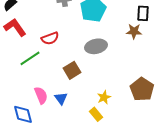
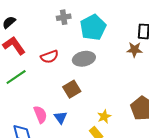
gray ellipse: (96, 46) -> (84, 59), moved
green line: (30, 58) -> (16, 77), moved

